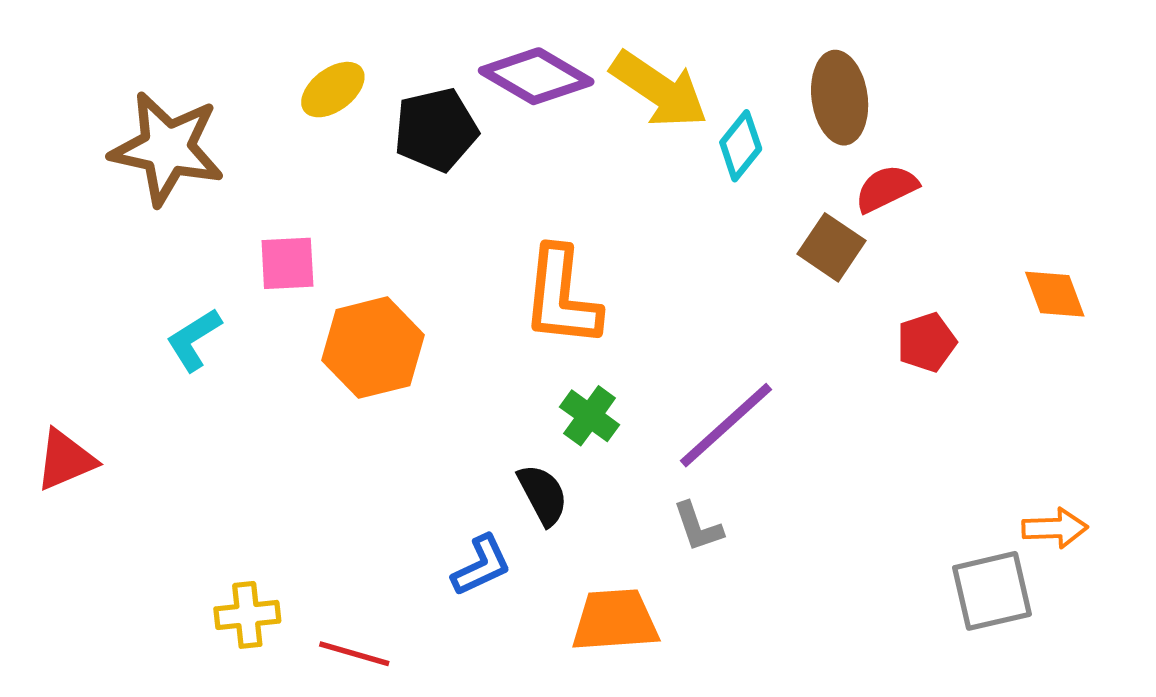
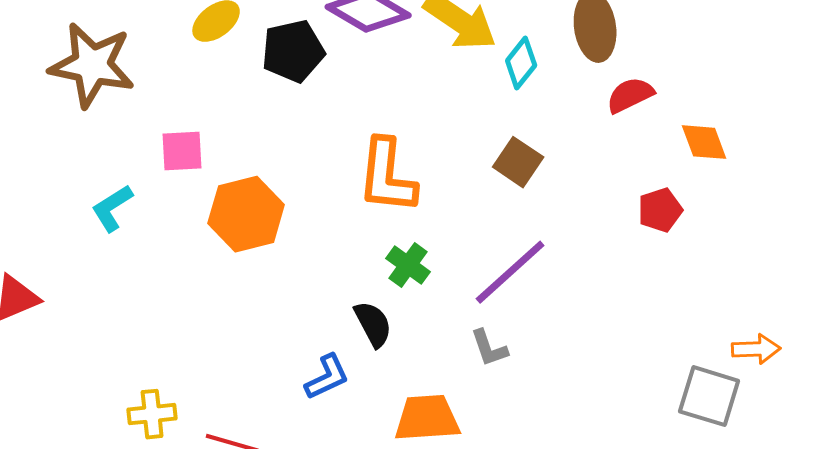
brown square: (832, 247) -> (518, 162), moved
orange diamond: (1055, 294) -> (704, 142), moved
gray square: (992, 591) -> (709, 396), turned 30

